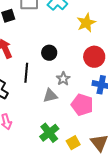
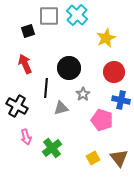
black circle: (49, 53) -> (69, 68), size x1.5
gray triangle: (50, 96) -> (61, 108), moved
green cross: (49, 133) -> (52, 148), moved

